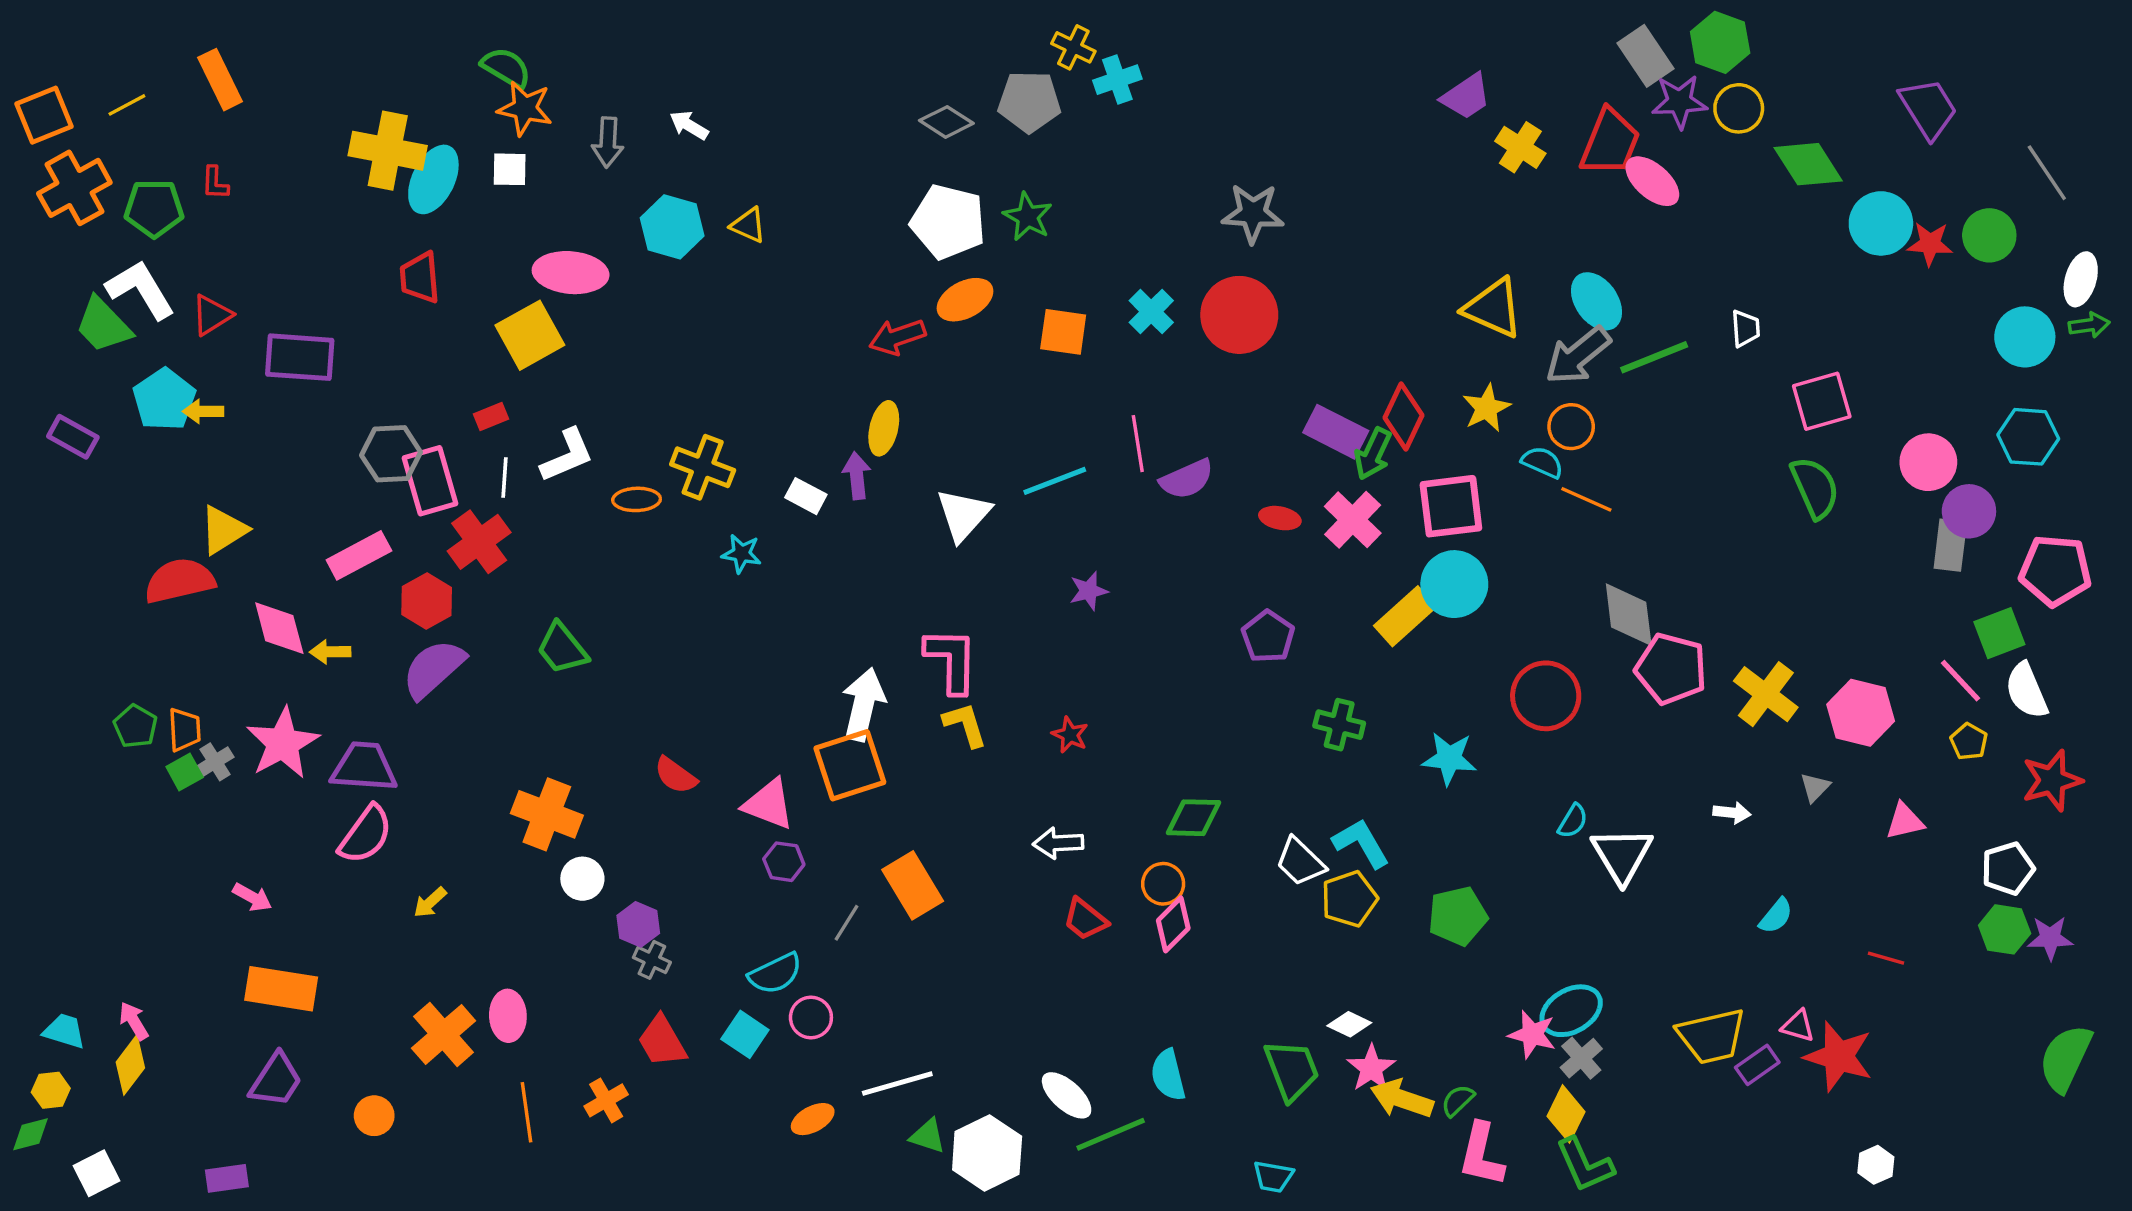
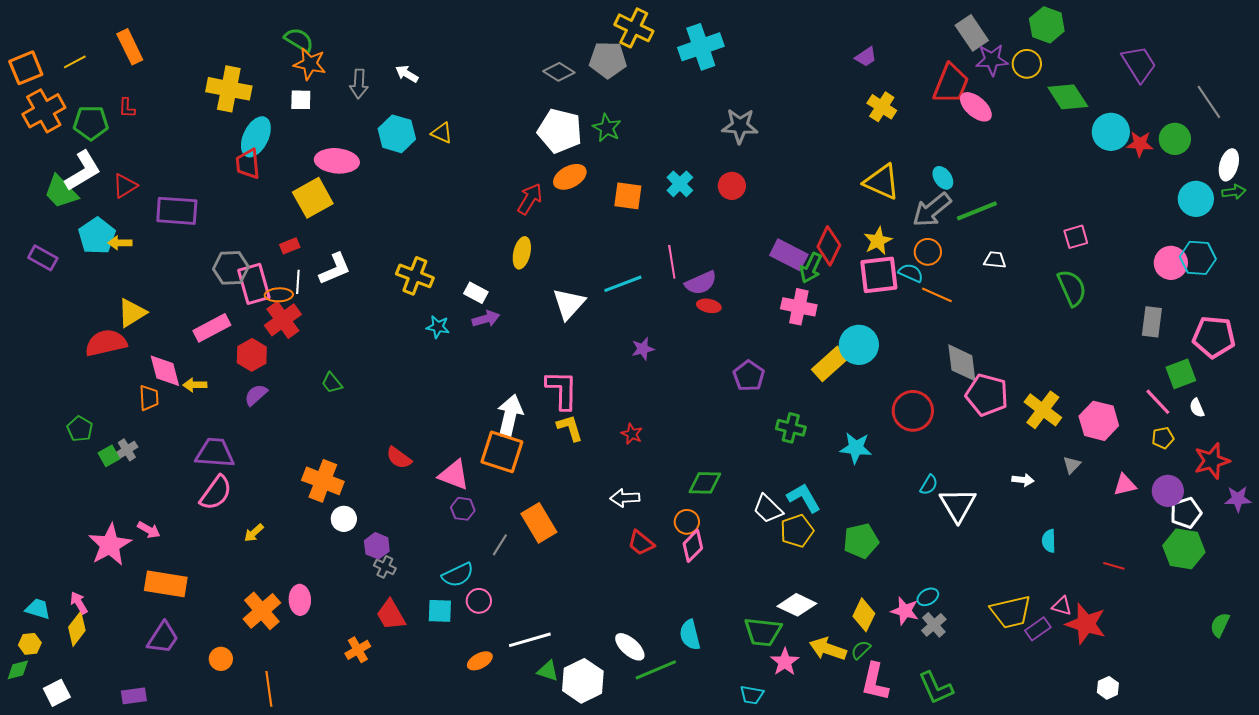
green hexagon: (1720, 42) -> (1047, 25), moved
yellow cross: (1073, 47) -> (634, 28), size x1.5
cyan cross: (1117, 80) -> (701, 47), moved, size x1.6
purple trapezoid: (1466, 96) -> (866, 57), size x0.7
yellow cross: (1520, 147) -> (882, 107), moved
cyan ellipse: (433, 179) -> (256, 137), moved
white L-shape: (141, 290) -> (83, 171), turned 90
cyan ellipse: (1597, 301) -> (943, 178), size x0.7
red circle: (1239, 315) -> (732, 186), size x0.6
white trapezoid: (1745, 328) -> (995, 260), moved, turned -80
red arrow: (897, 337) -> (530, 199), turned 140
pink square: (1822, 401) -> (1076, 237), size x0.7
pink circle: (1928, 462) -> (1171, 263), moved
purple arrow: (857, 476) -> (486, 319), moved, turned 80
orange ellipse: (637, 499) -> (279, 295), moved
pink square: (1451, 506) -> (879, 275), moved
purple circle: (1969, 511) -> (1168, 491), moved
red ellipse: (1280, 518) -> (709, 306), moved
pink cross: (1353, 520) -> (799, 307), turned -32
green trapezoid: (562, 648) -> (332, 383), size x0.7
purple semicircle: (433, 669) -> (256, 395), size x0.6
white semicircle: (2027, 691) -> (1197, 408), size x0.6
orange trapezoid: (185, 730) -> (149, 398), moved
yellow pentagon: (1969, 742) -> (1163, 438), turned 30
pink star: (283, 743) -> (110, 545), moved
orange square: (850, 765) -> (502, 452), turned 36
cyan semicircle: (1776, 916) -> (1049, 541), turned 140
green hexagon: (2005, 929) -> (1184, 549), size x1.4
purple star: (2050, 938) -> (1238, 499), moved
cyan ellipse: (1571, 1011) -> (928, 597), size x0.6
white diamond: (1349, 1024) -> (797, 605), size x1.5
cyan square: (745, 1034) -> (440, 611), turned -32
green semicircle: (2065, 1058) -> (1220, 625), size x0.6
pink star: (1371, 1068) -> (785, 662), moved
green trapezoid: (1292, 1070) -> (763, 632), turned 117
orange line: (527, 1112) -> (269, 689), moved
yellow diamond: (1566, 1114) -> (864, 615), moved

